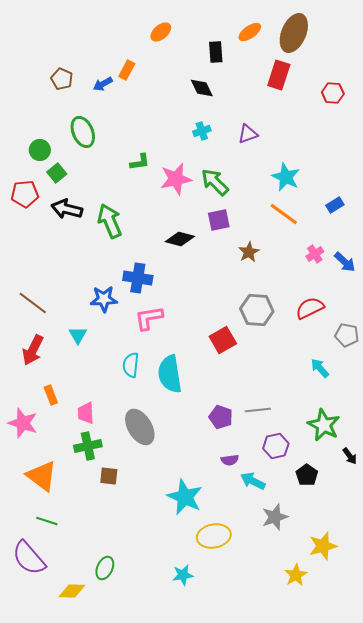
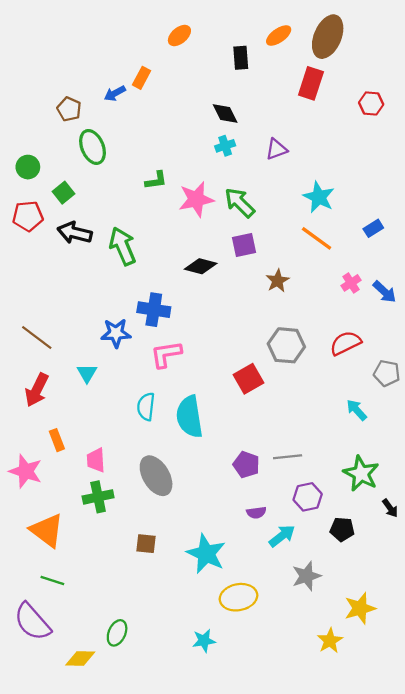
brown pentagon: (62, 79) -> (69, 109), moved
black diamond: (202, 88) -> (225, 114), moved
green circle: (40, 150) -> (28, 167), moved
black pentagon: (307, 475) -> (342, 529), turned -30
brown square: (109, 476) -> (146, 544), moved
cyan arrow: (253, 481) -> (282, 536), turned 115

